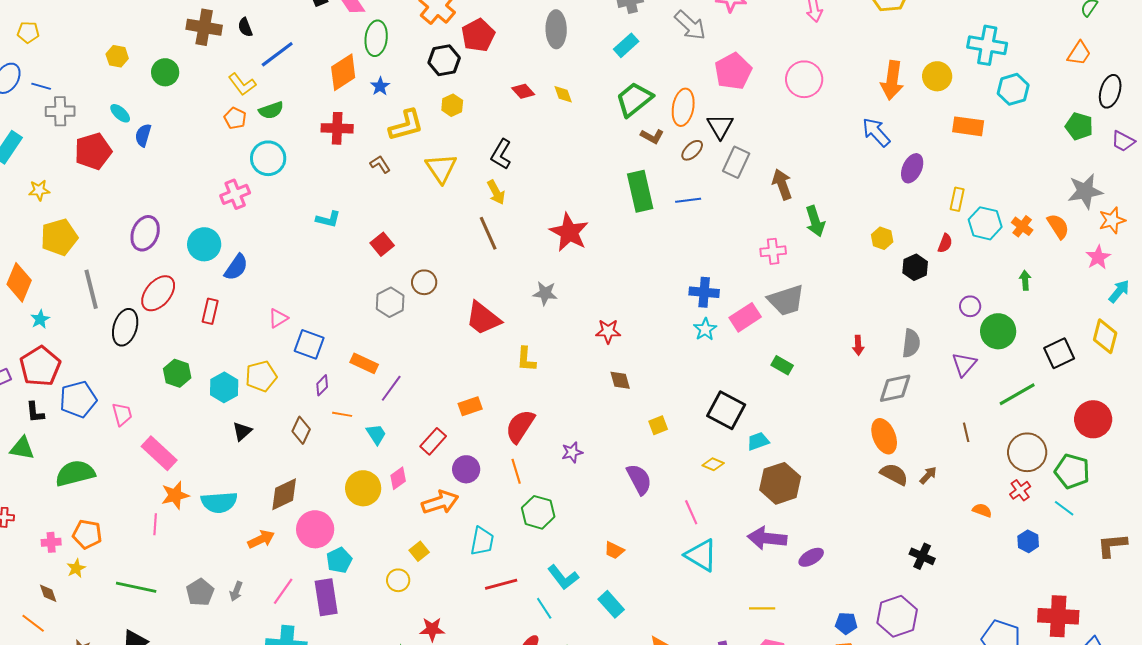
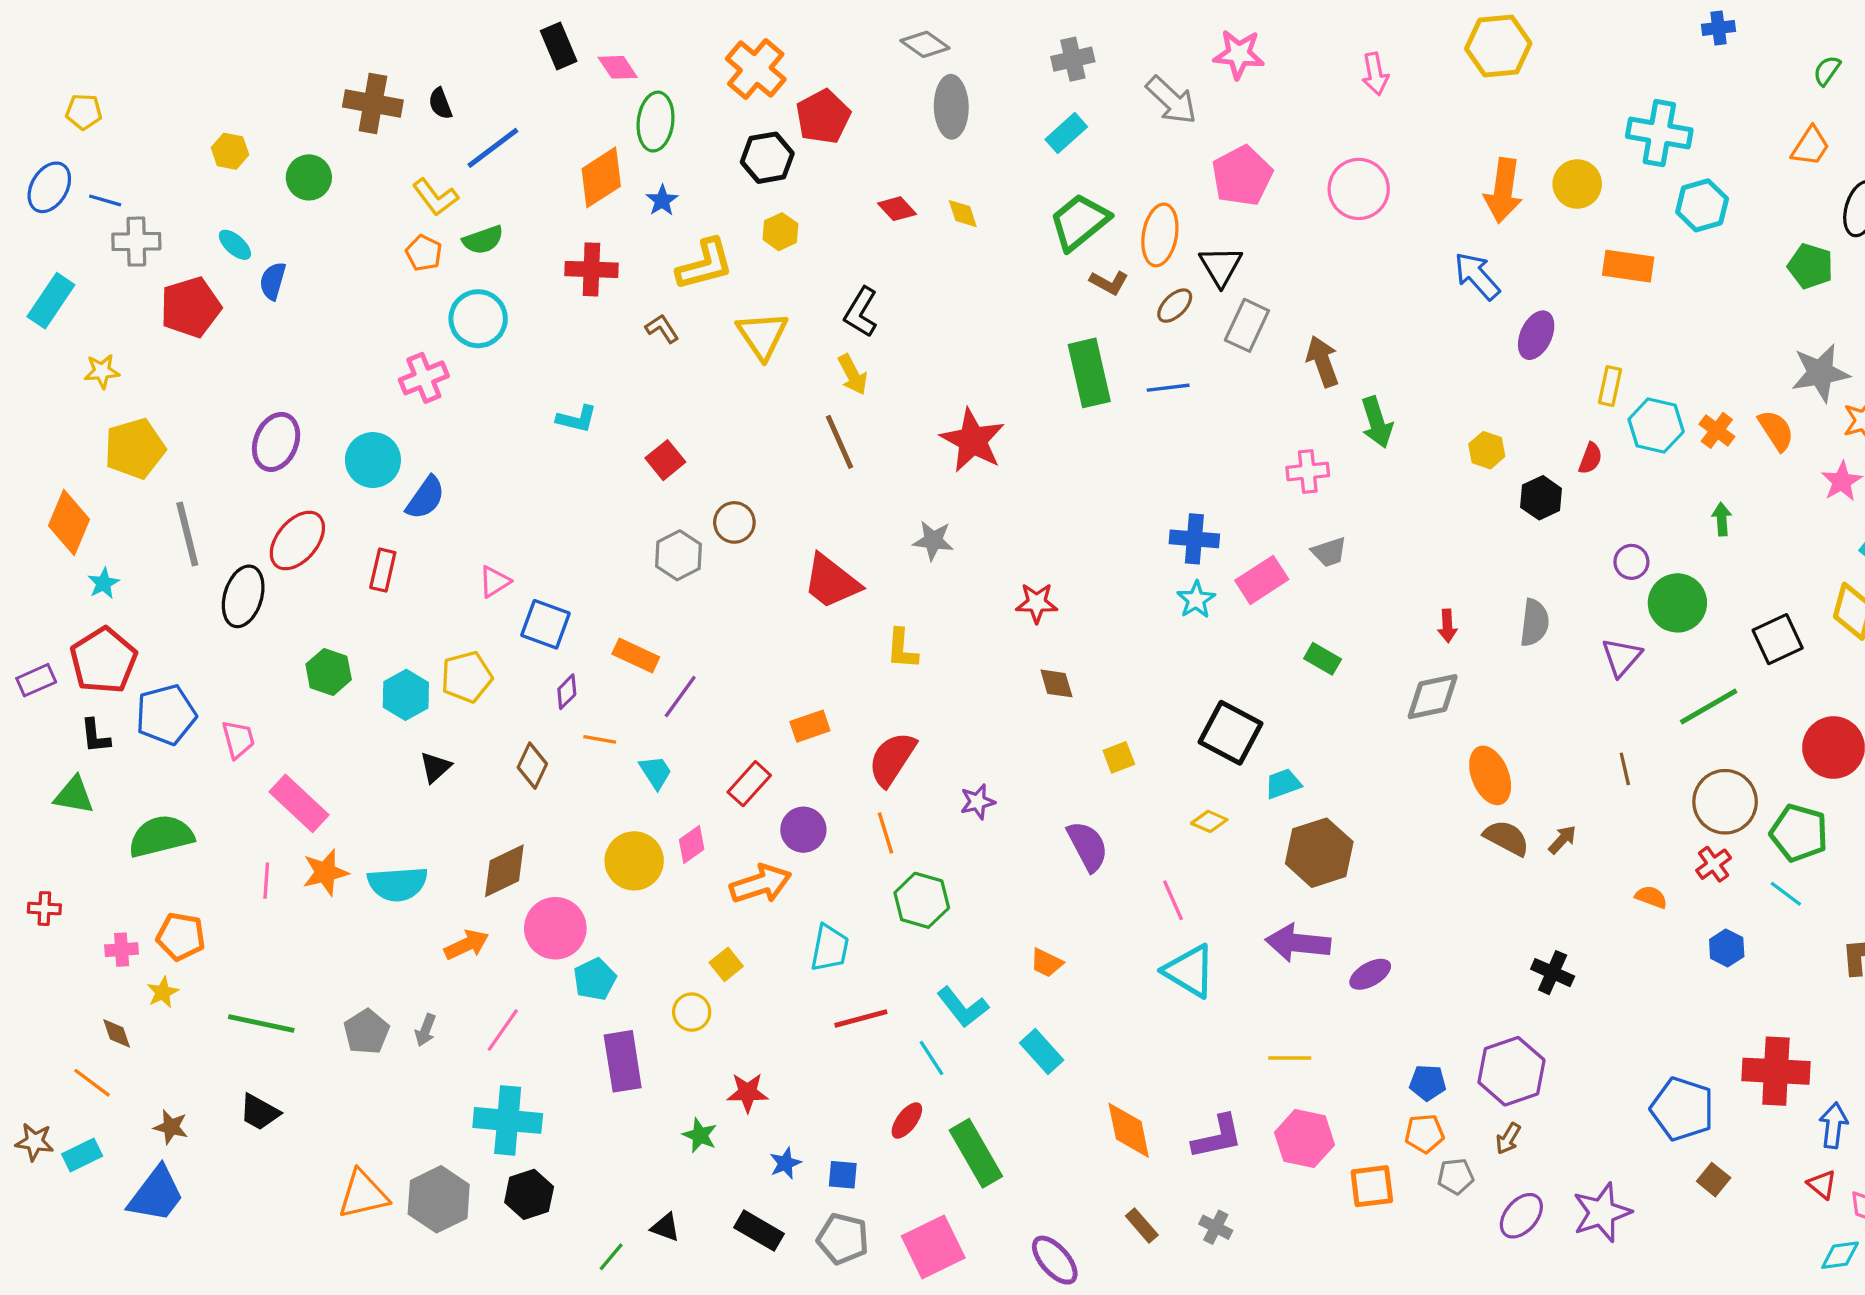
gray trapezoid: (786, 300) -> (1329, 552), size x0.6
gray diamond: (895, 388) -> (1433, 697), moved
pink line: (155, 524) -> (266, 881), moved
purple rectangle: (326, 597) -> (623, 1061), moved

